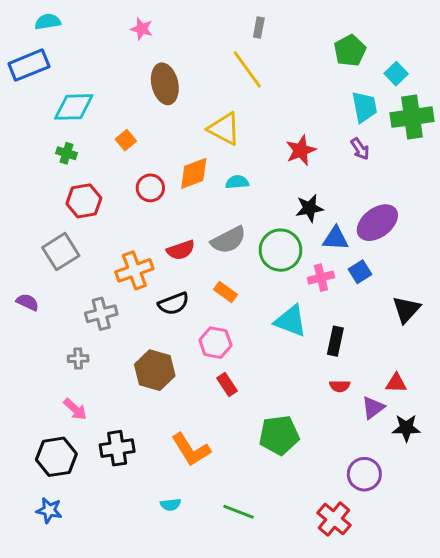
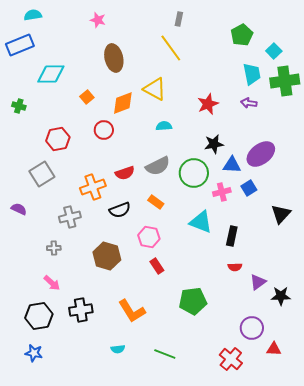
purple arrow: (360, 149) -> (249, 103), turned 133
green cross: (67, 153) -> (19, 106), moved
orange diamond: (194, 173) -> (123, 103), moved
red triangle: (396, 383) -> (274, 349), moved

